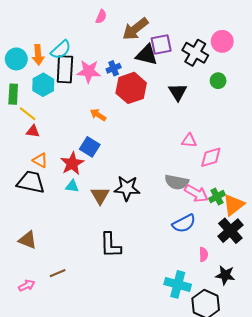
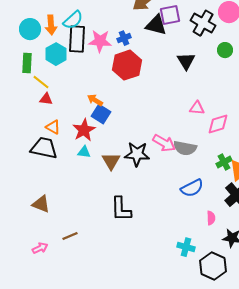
red hexagon: (131, 88) -> (127, 65), moved
orange arrow: (98, 115) -> (95, 100), moved
pink arrow: (196, 193) -> (164, 143), moved
cyan cross: (178, 284) -> (186, 247), size x0.7

